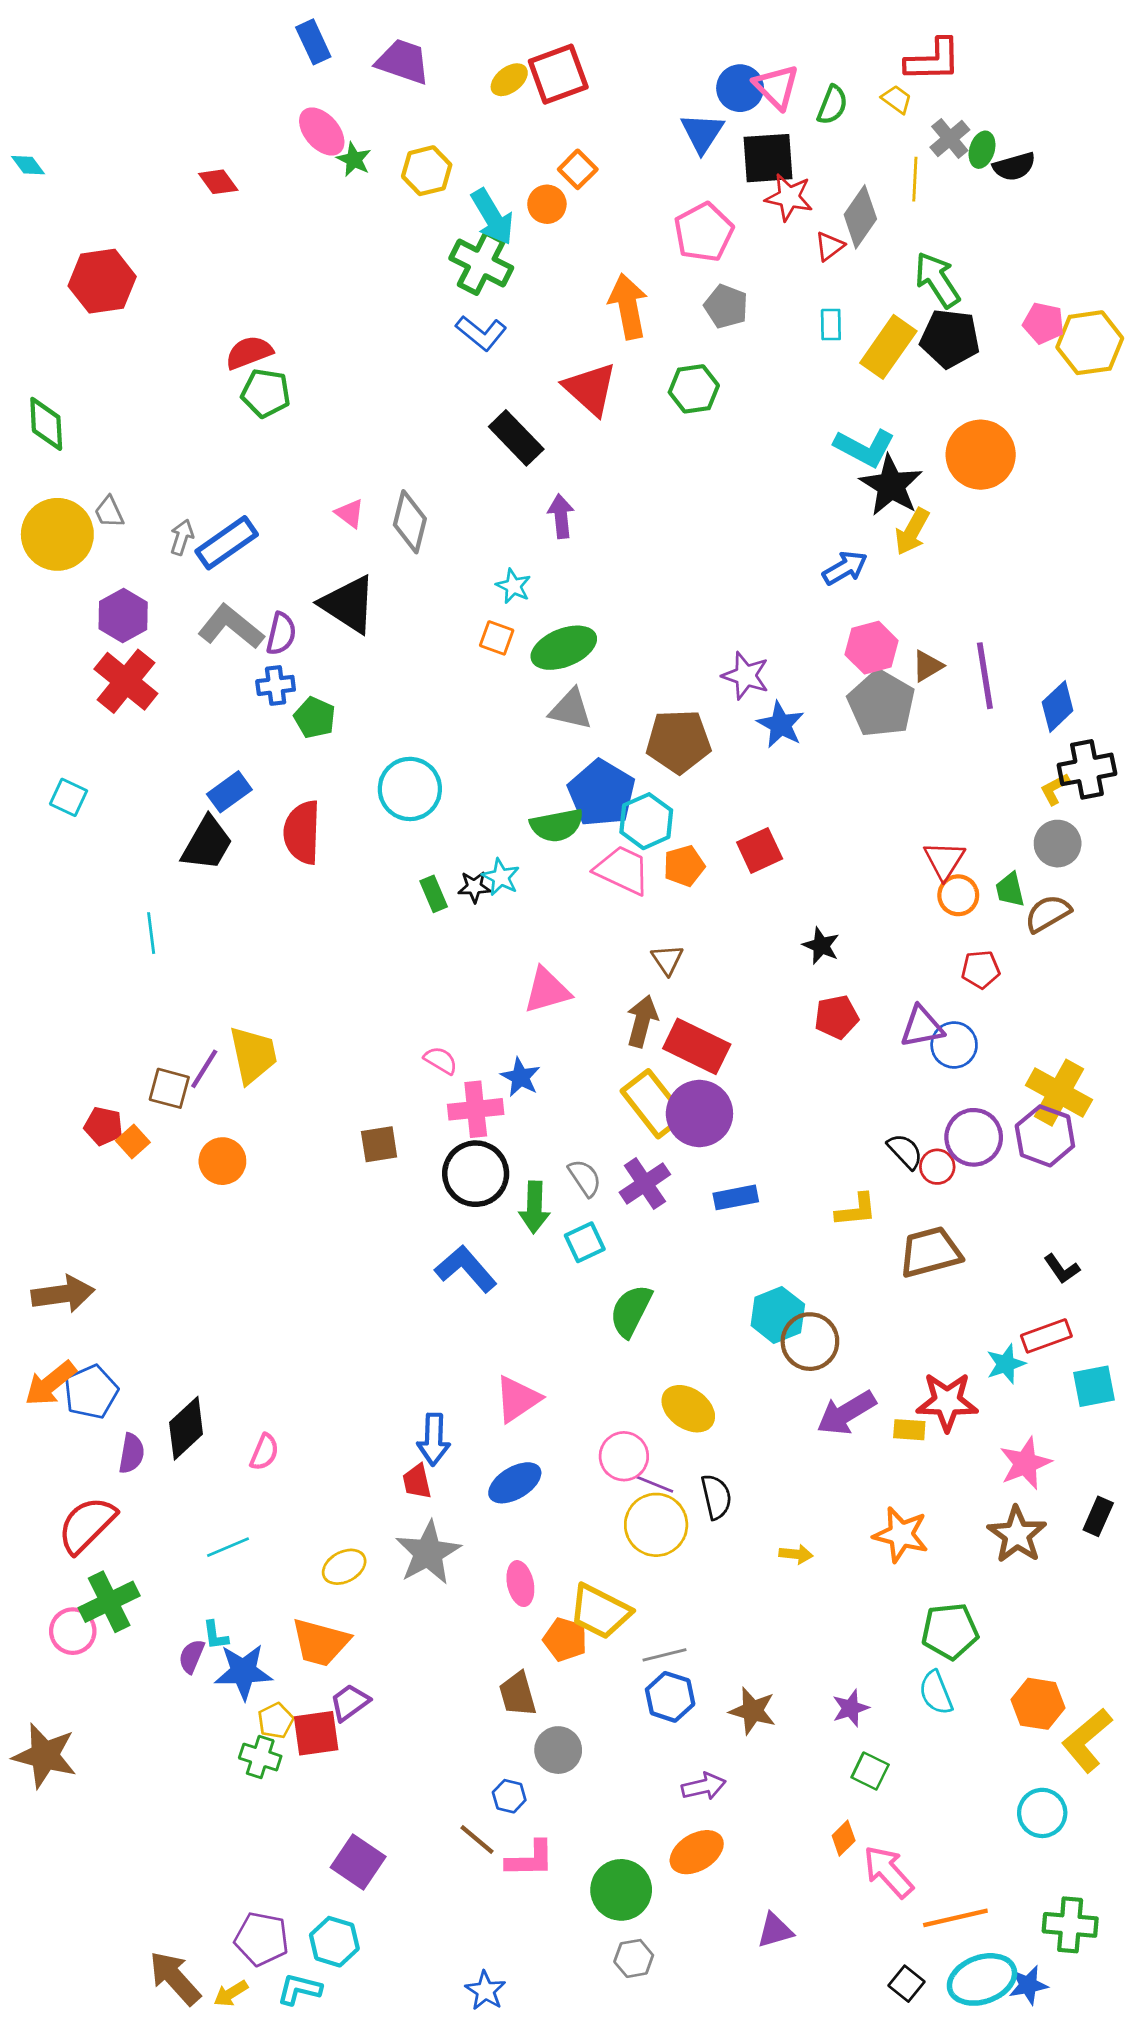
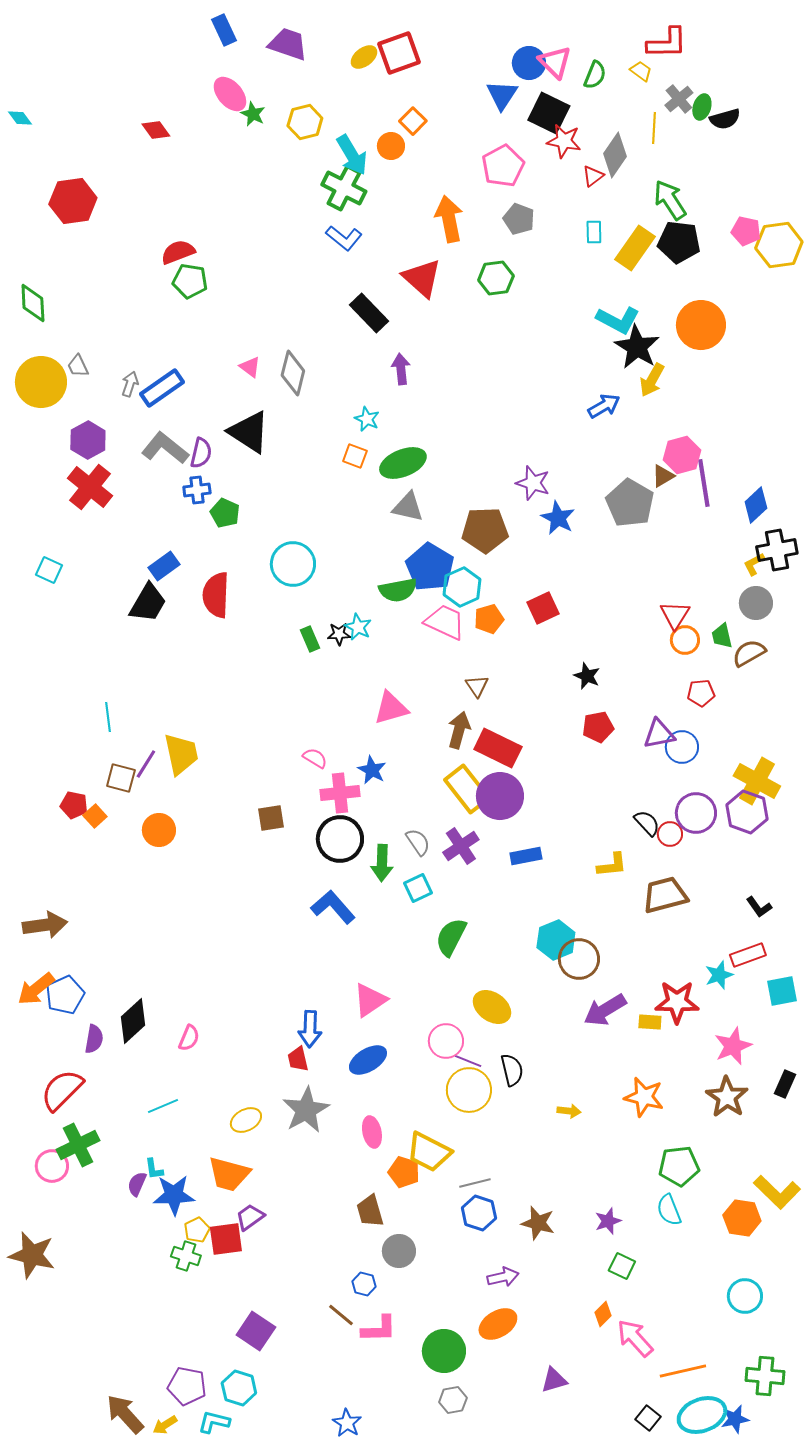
black square: (768, 158) -> (549, 113), turned 30
pink hexagon: (872, 648) -> (682, 455), moved
cyan line: (151, 933) -> (108, 717), moved
yellow L-shape: (1087, 1740) -> (777, 1192), moved, turned -96

